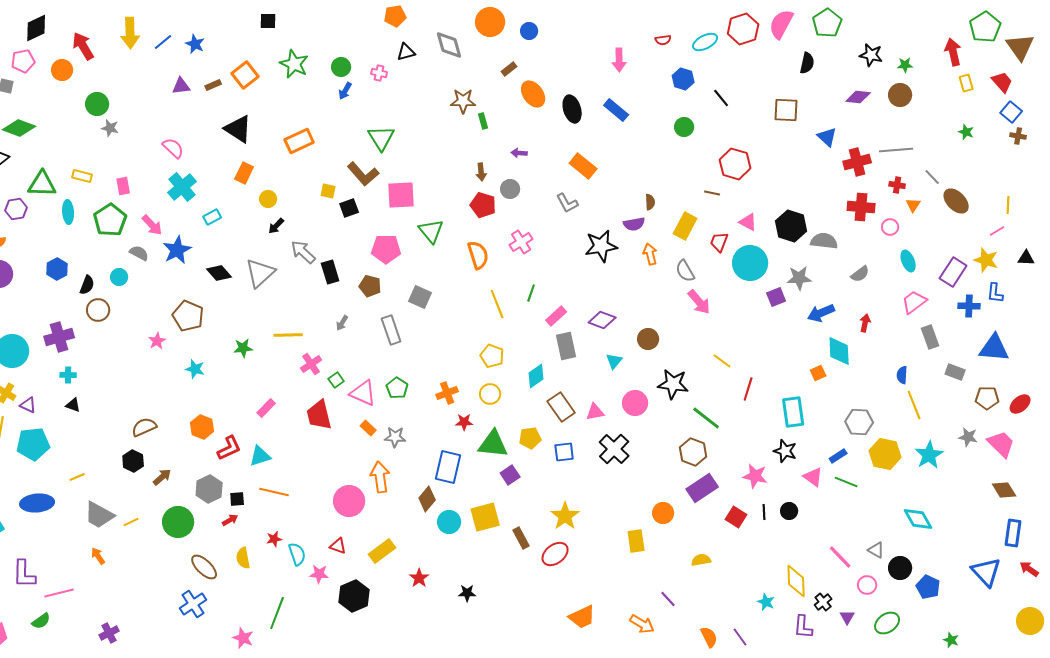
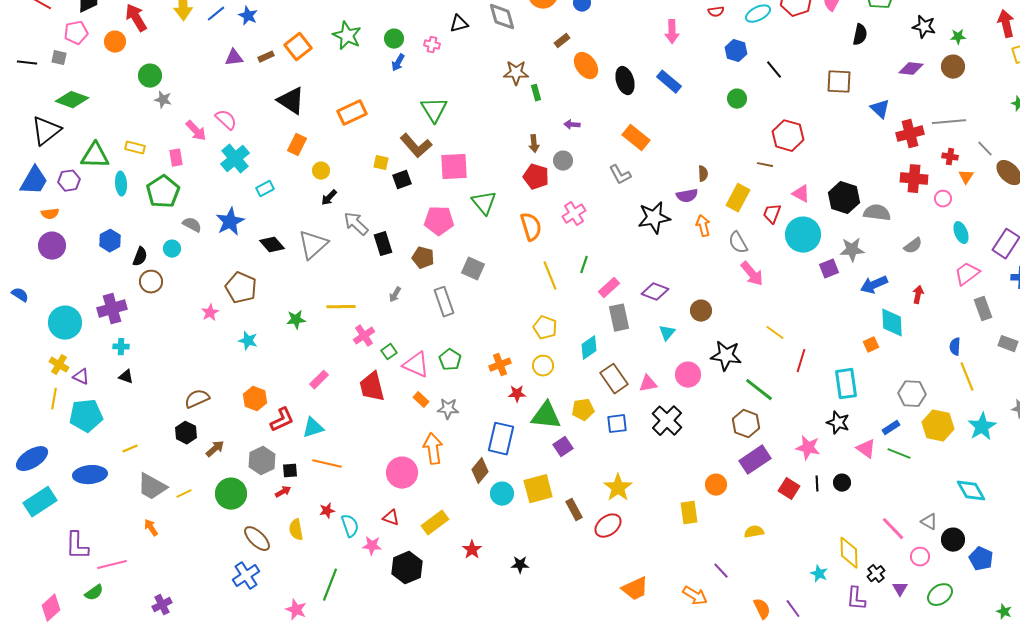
pink arrow: (152, 225) -> (196, 131), moved

